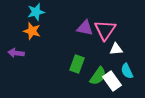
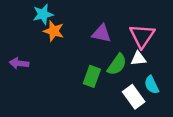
pink triangle: (105, 30) -> (142, 36), moved
orange star: (32, 31) -> (54, 31), moved
green semicircle: (98, 76) -> (117, 64), moved

